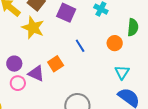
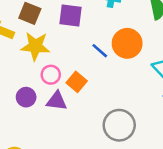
orange circle: (115, 43) -> (127, 43), moved, size x1.5
pink circle: (18, 83) -> (51, 75), moved

